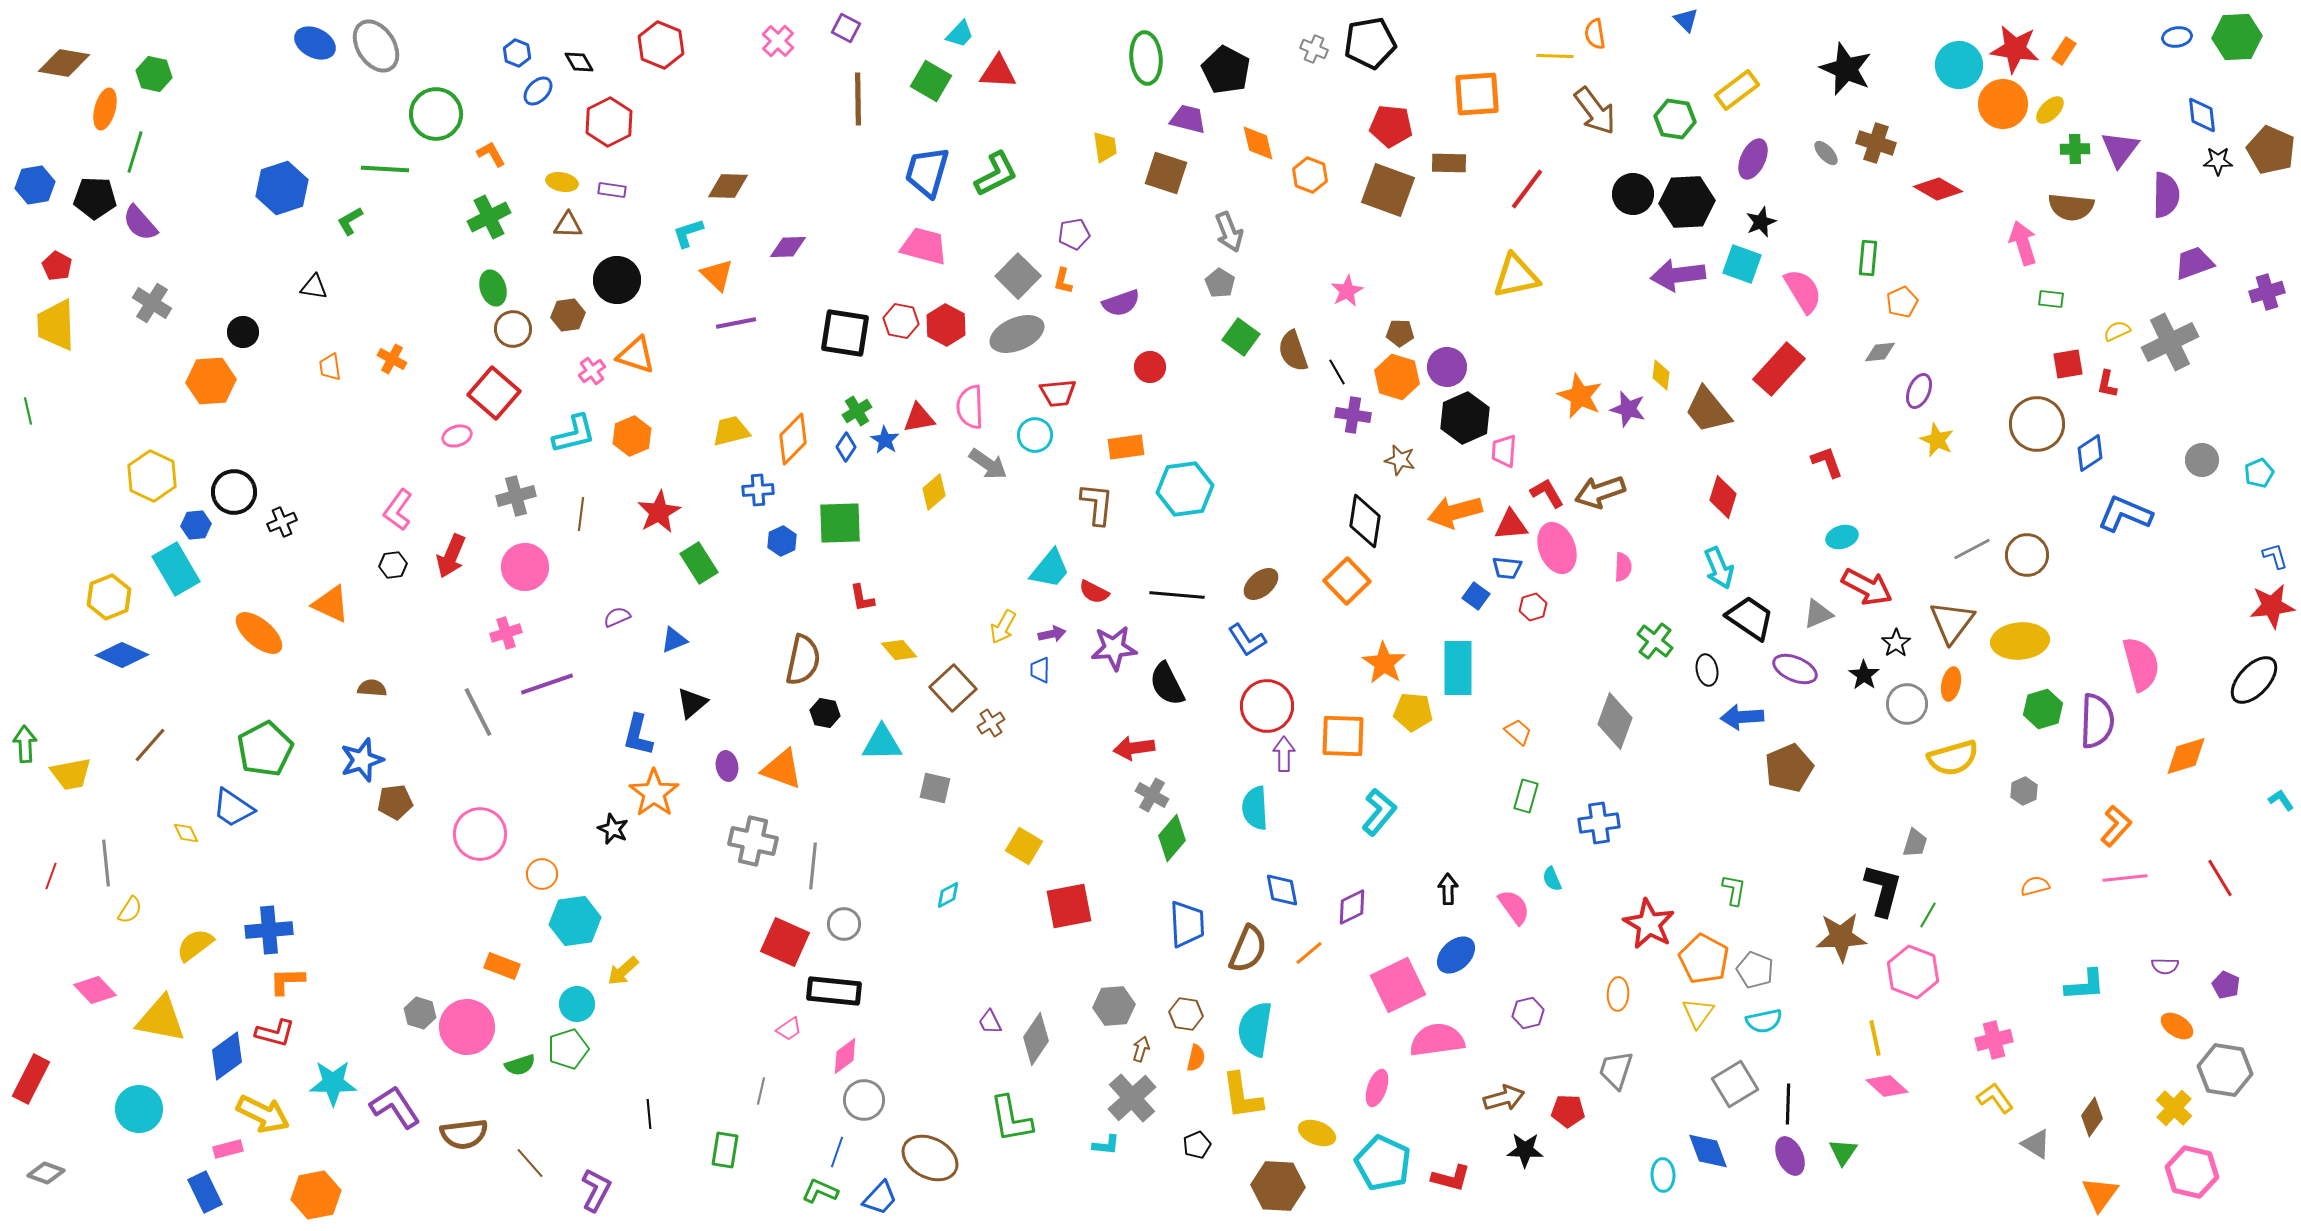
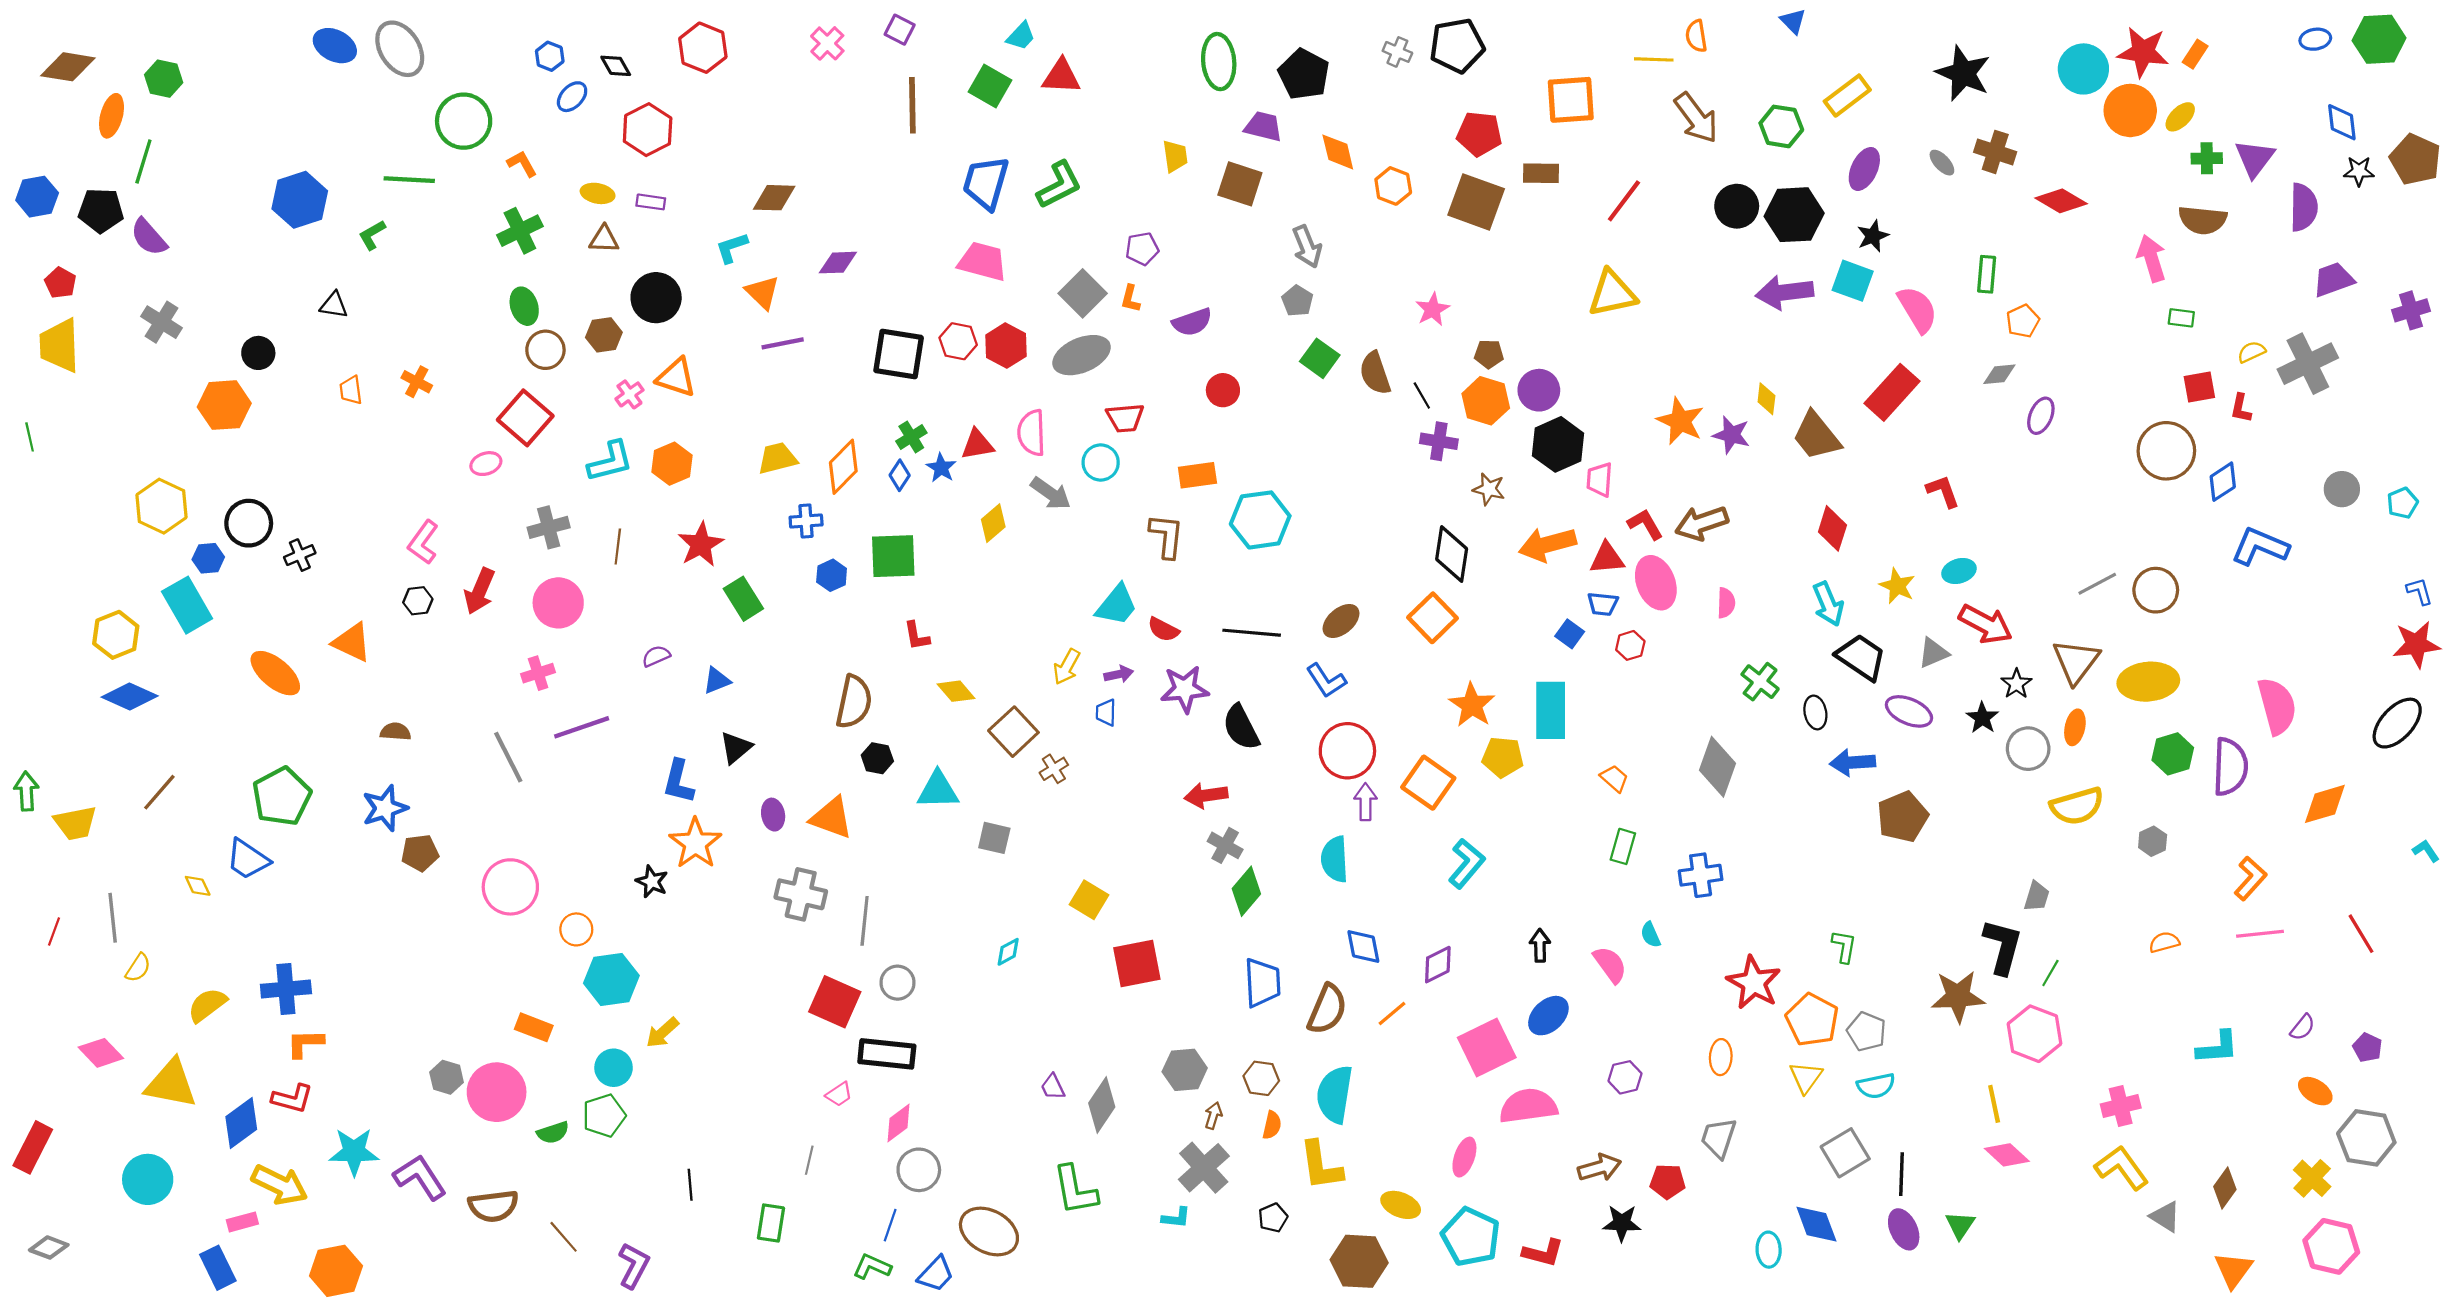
yellow star: (1937, 440) -> (1897, 586), moved
orange square: (1343, 736) -> (1428, 783), turned 33
purple semicircle: (2165, 966) -> (2303, 1027), turned -52
yellow L-shape: (1995, 1098) -> (2122, 1168), size x1.4

